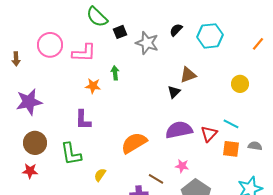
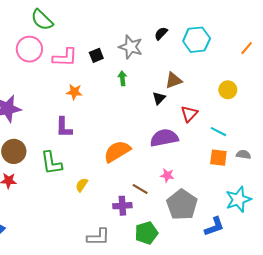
green semicircle: (97, 17) -> (42, 20), moved
black square: (120, 32) -> (96, 55), moved
green arrow: (115, 73) -> (122, 78), moved
red triangle: (209, 134) -> (189, 114), moved

